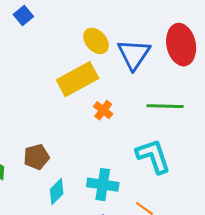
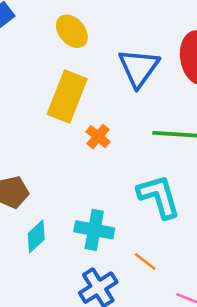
yellow ellipse: (96, 41) -> (72, 31), moved
yellow rectangle: (78, 79) -> (67, 96), turned -42

